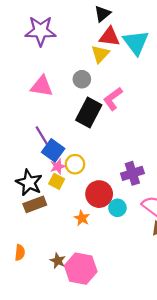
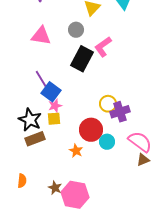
yellow circle: (75, 164) -> (108, 104), moved
yellow square: (57, 181) -> (54, 119), turned -32

